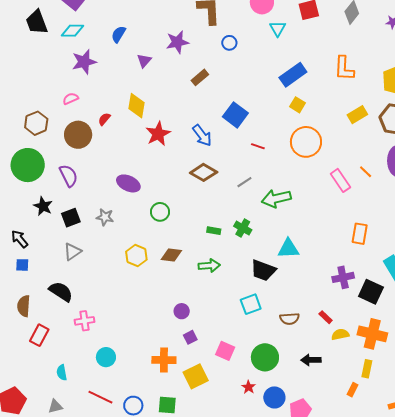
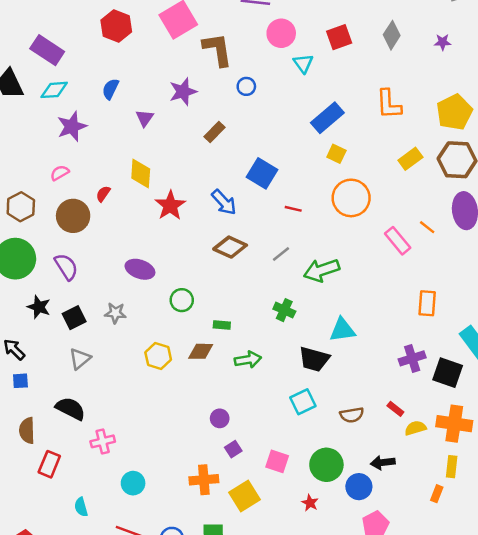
green rectangle: (214, 231) -> (222, 325), moved
blue circle: (274, 397) -> (359, 487), moved

